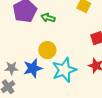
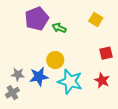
cyan star: (64, 70) -> (70, 81), turned 30

